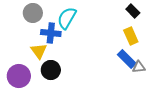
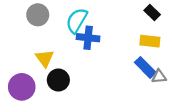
blue cross: (51, 33) -> (88, 38), moved
yellow rectangle: (131, 36) -> (150, 41), turned -60

